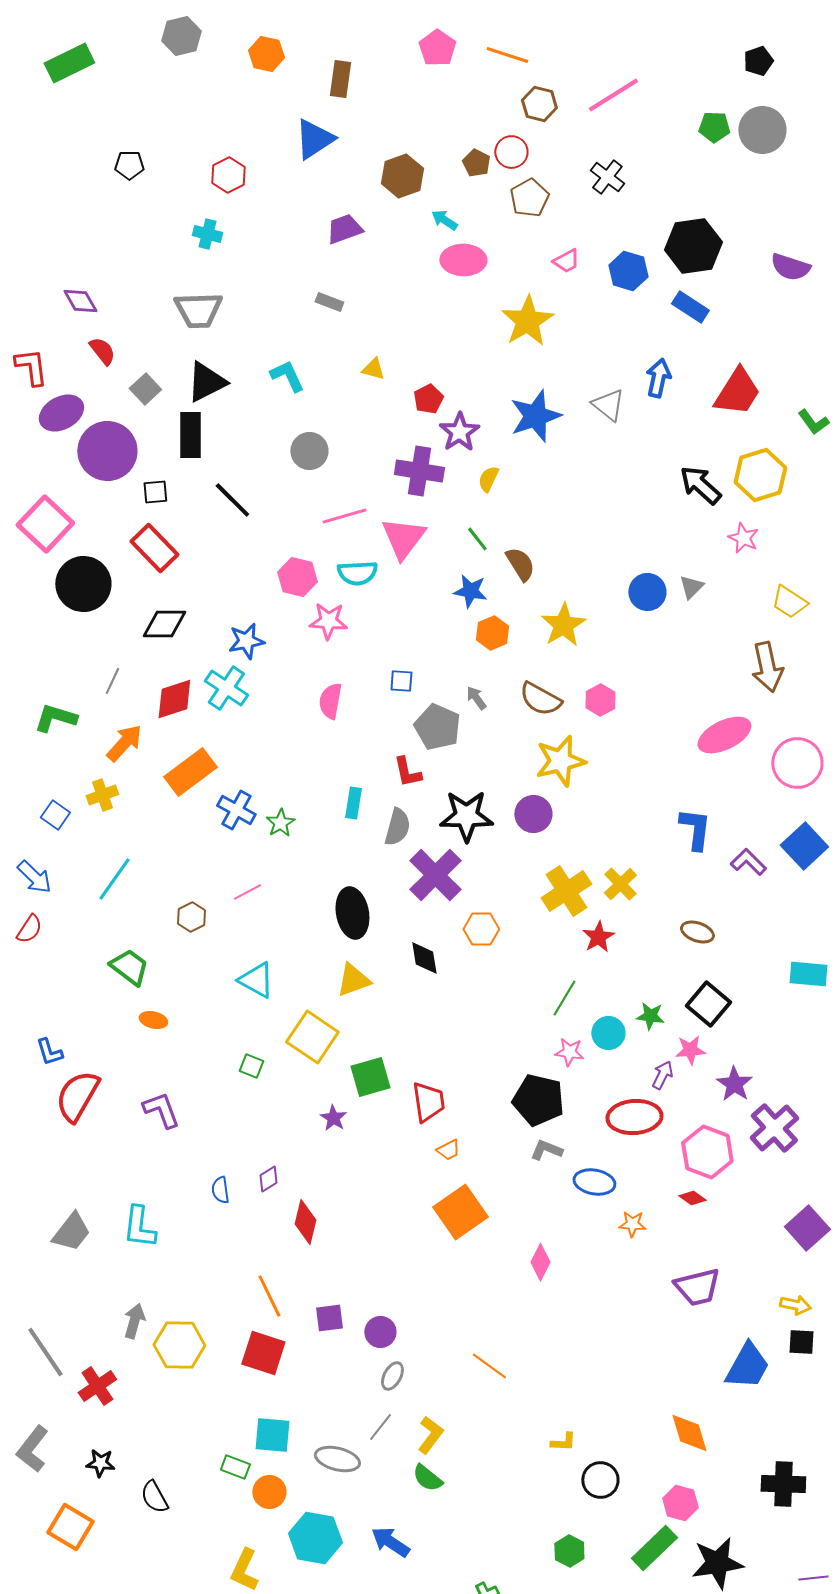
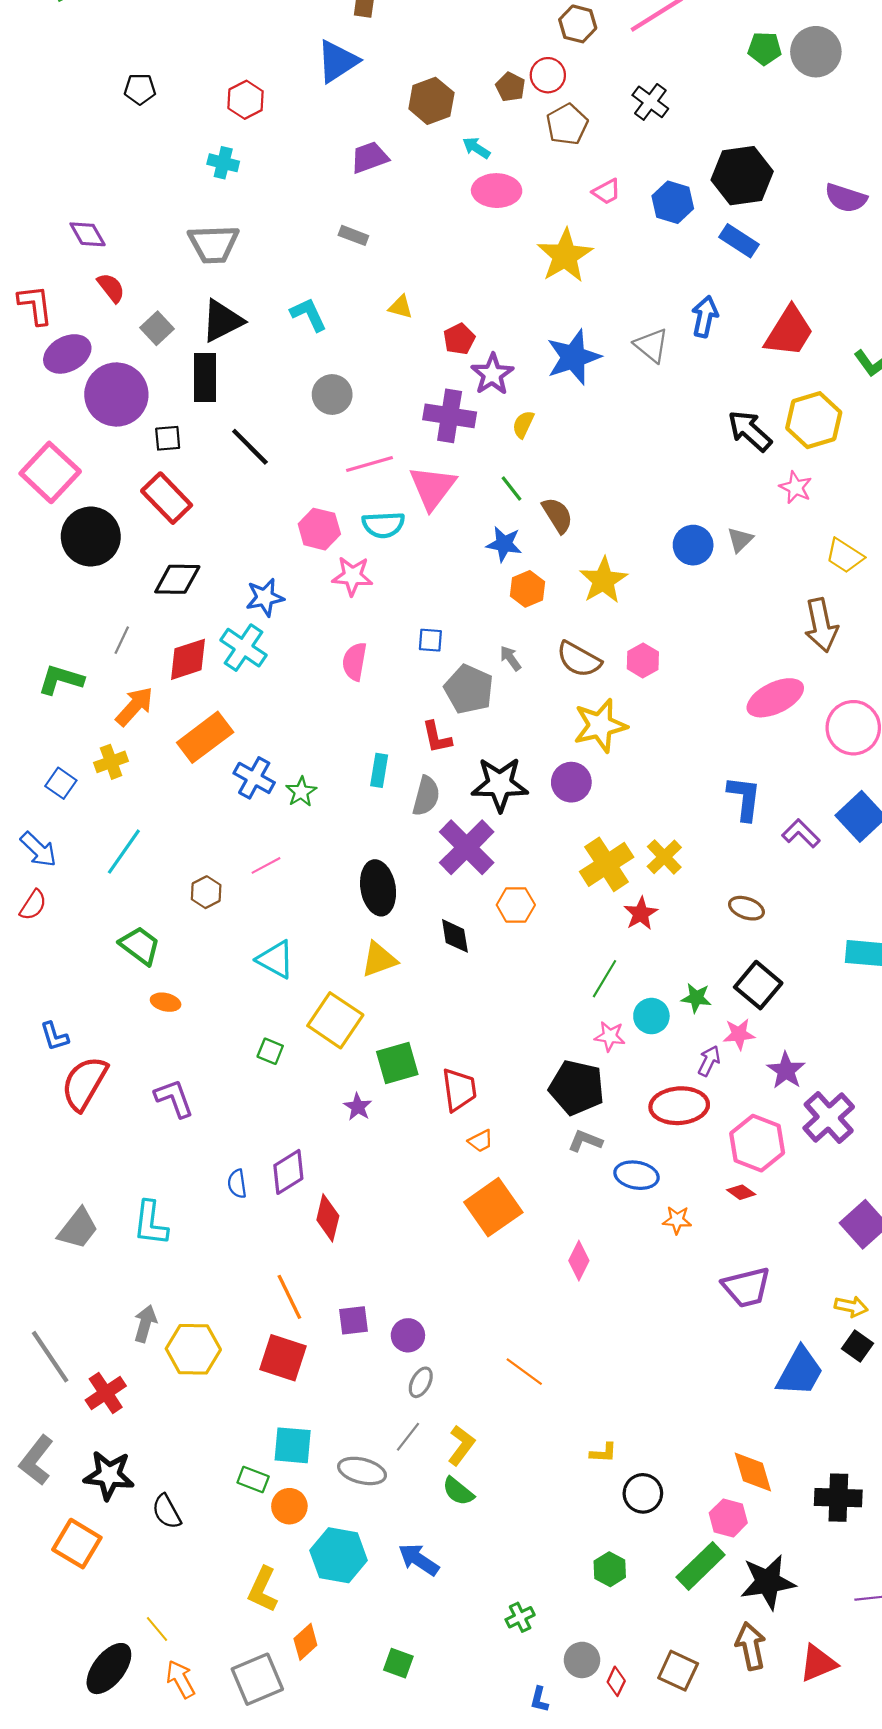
purple diamond: (268, 1179) -> (288, 1172), size x1.6
black square: (801, 1342) -> (858, 1346), turned 32
orange diamond: (689, 1433) -> (753, 1472), moved
black star: (100, 1463) -> (109, 1475), size x1.6

